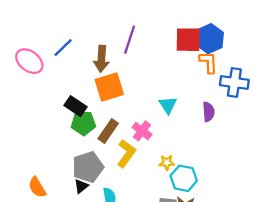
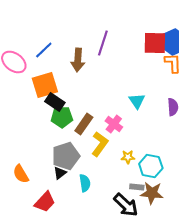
orange square: (109, 87) -> (45, 85), moved
yellow star: (167, 163) -> (128, 157), moved

